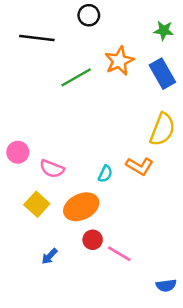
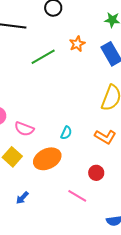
orange star: (119, 61) -> (77, 44), size x0.7
orange L-shape: (140, 166) -> (105, 137), moved
red circle: (93, 240) -> (96, 173), moved

